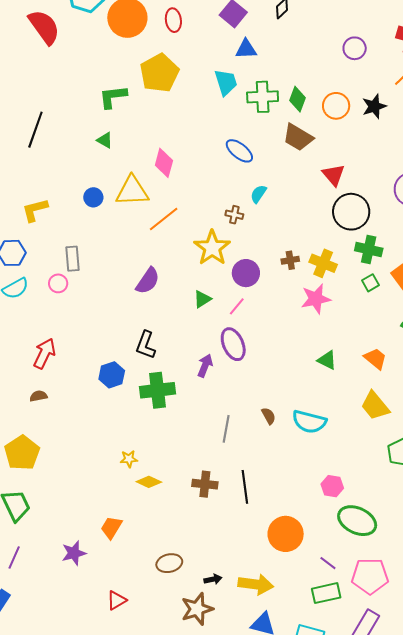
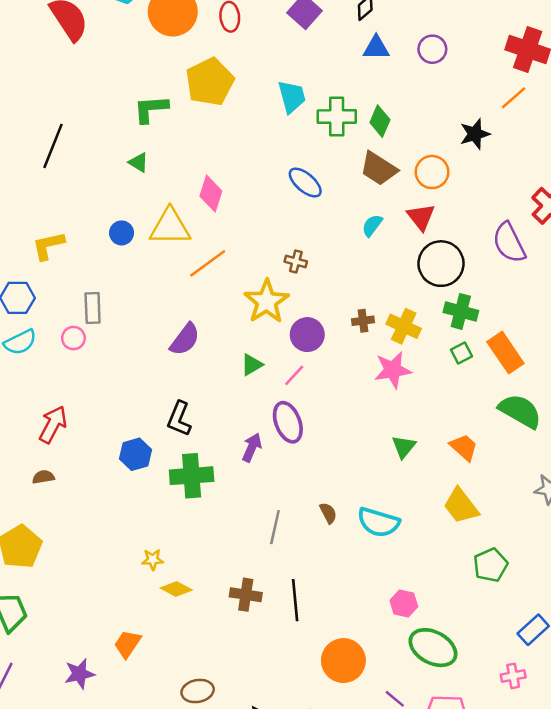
purple circle: (355, 48) -> (432, 49), moved
blue triangle: (246, 49) -> (376, 48), moved
orange circle: (336, 106) -> (432, 172), moved
cyan semicircle: (258, 194) -> (372, 225), moved
green triangle: (327, 360) -> (404, 447), turned 40

